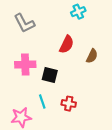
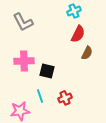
red semicircle: (67, 44) -> (78, 34), moved
red cross: (69, 104) -> (65, 98), turned -32

